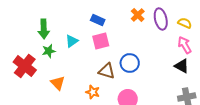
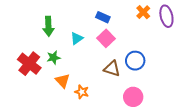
pink square: (101, 41) -> (106, 38), turned -30
green star: (49, 51) -> (53, 58), moved
orange star: (93, 92) -> (82, 92), moved

